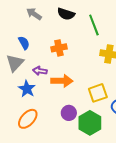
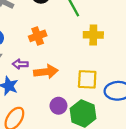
yellow square: (98, 93) -> (87, 79), turned 30

